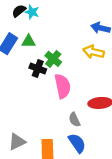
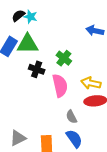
green triangle: (28, 41) -> (28, 44), size x1.6
yellow arrow: (94, 52) -> (91, 83), moved
green cross: (53, 59) -> (64, 58), moved

